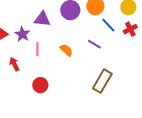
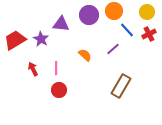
purple line: (94, 44) -> (113, 49), turned -72
pink line: (37, 49) -> (56, 68), moved

